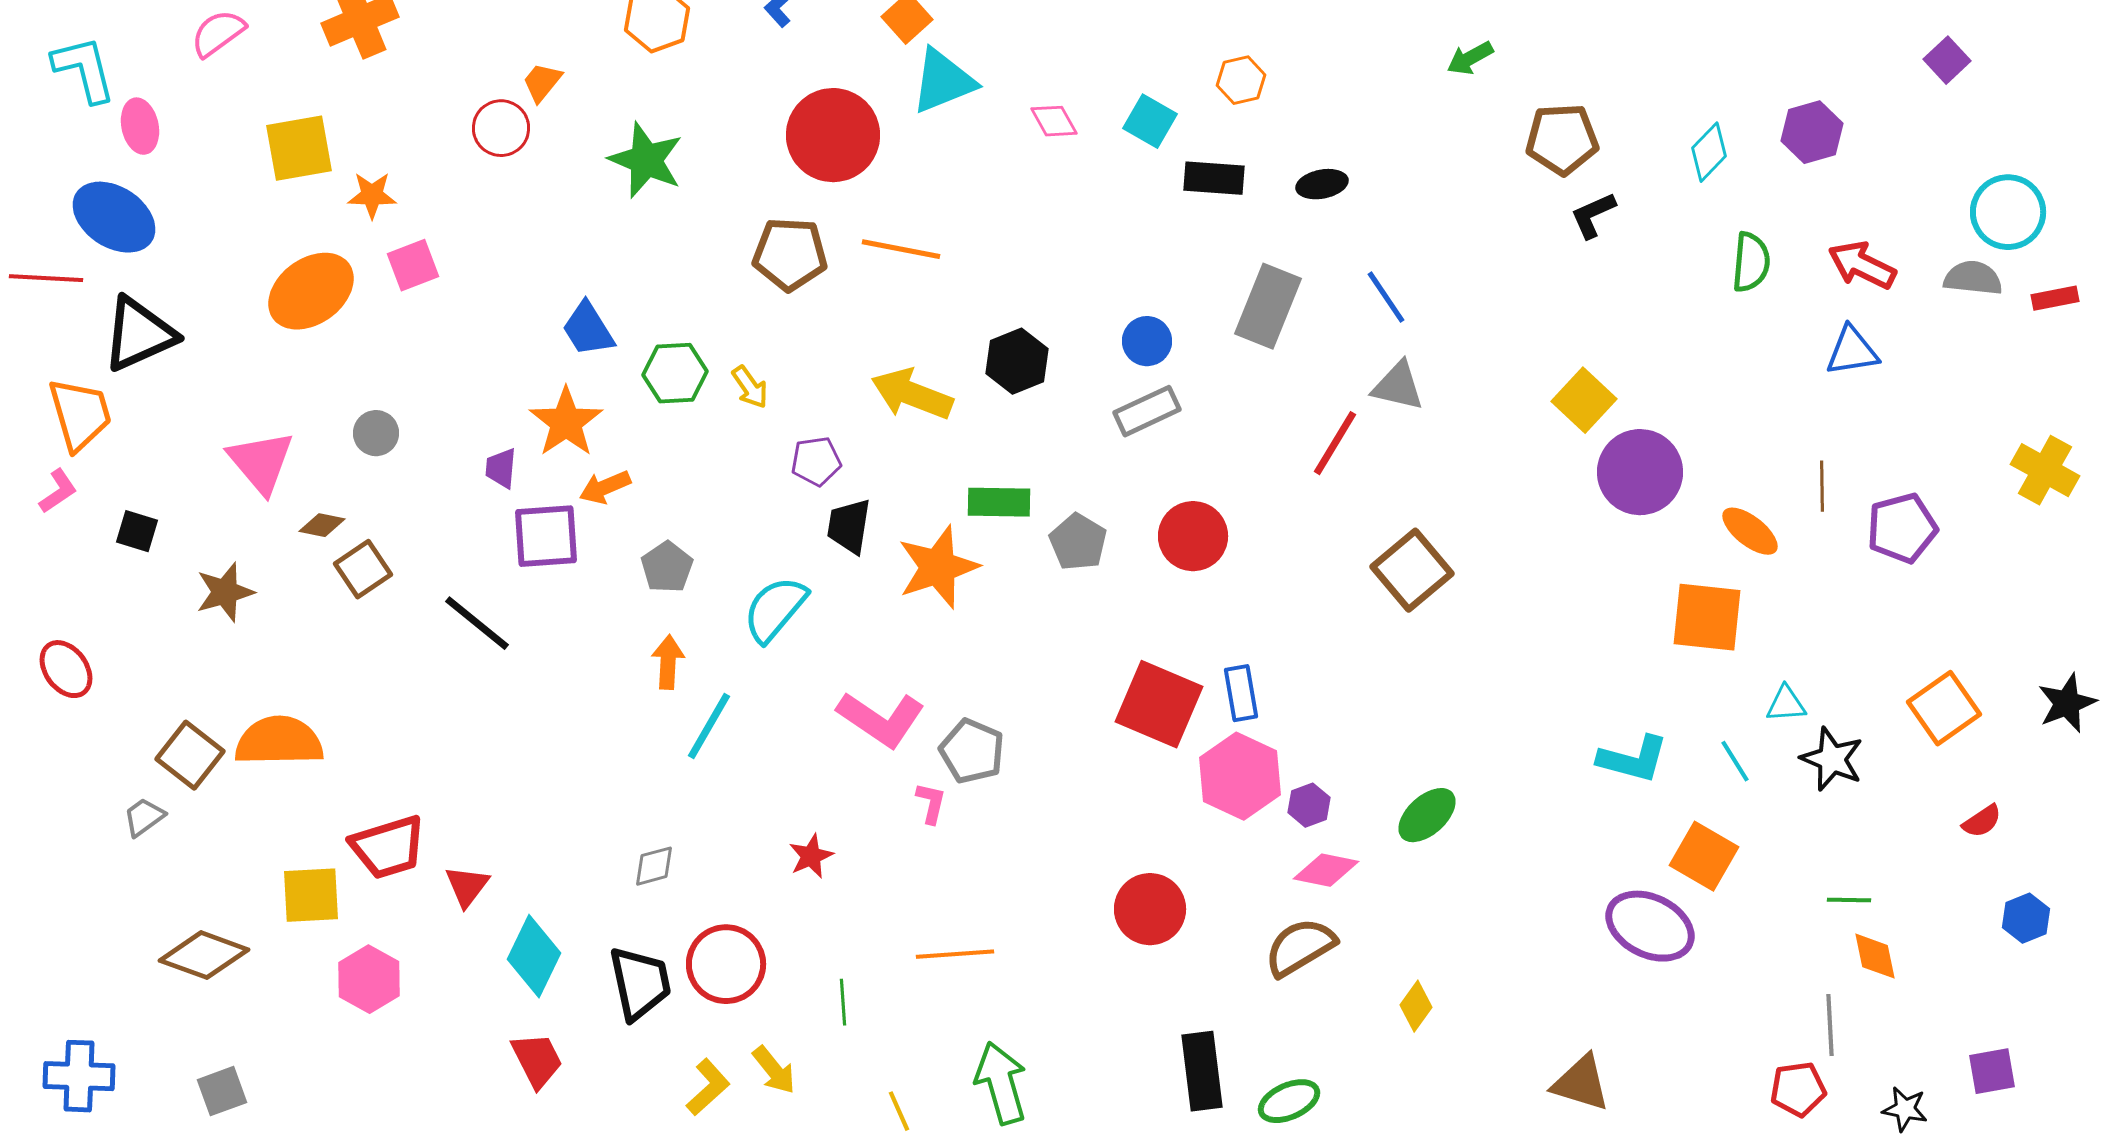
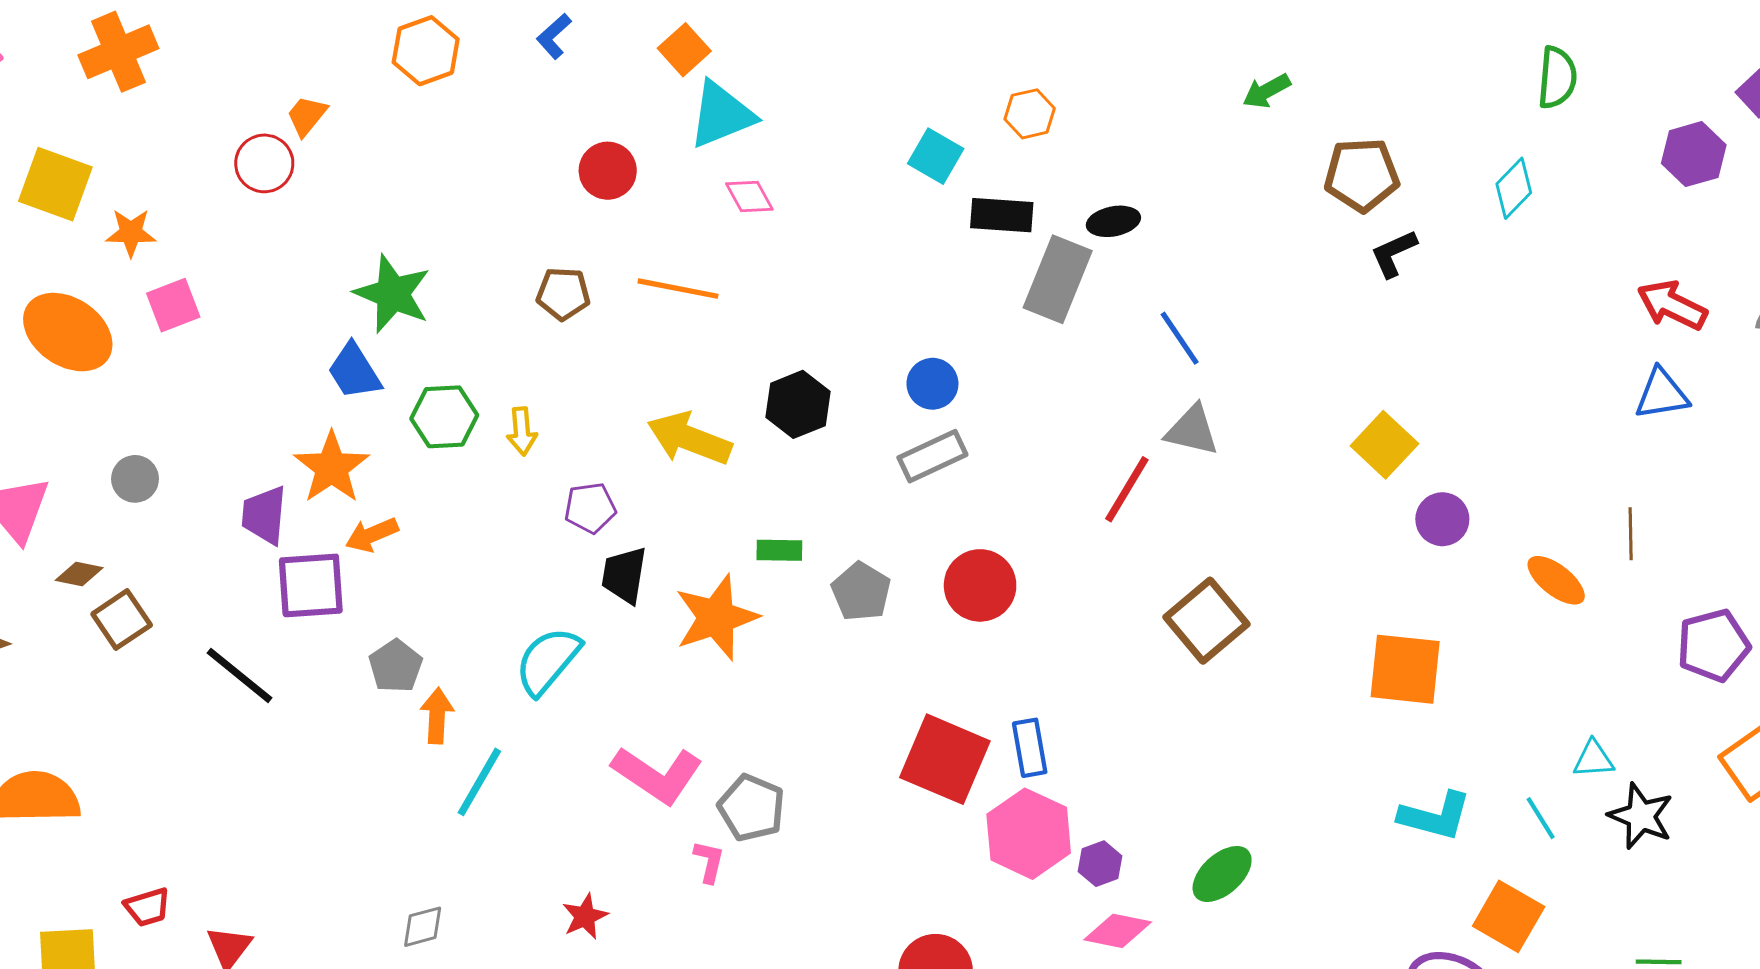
pink diamond: (1054, 121) -> (749, 197), moved
purple hexagon: (1812, 132) -> (1694, 154), moved
red circle: (833, 135) -> (608, 171), size x0.6
yellow square: (299, 148) -> (55, 184), turned 30
green star: (646, 160) -> (393, 294), moved
brown pentagon: (790, 254) -> (563, 294), size x0.7
green semicircle: (1751, 262) -> (1557, 78), moved
orange ellipse: (311, 291) -> (68, 332), turned 70
gray rectangle: (1268, 306) -> (1058, 279), moved
yellow arrow: (750, 387) -> (522, 431), turned 30
purple trapezoid: (501, 468) -> (264, 515), size x1.4
purple circle: (1640, 472) -> (1442, 519), size x0.6
green rectangle: (999, 502) -> (779, 550), size x0.7
purple pentagon: (1902, 528) -> (1713, 645), moved
gray pentagon: (667, 567) -> (396, 666), moved
orange square: (1707, 617) -> (1405, 669), moved
red trapezoid: (388, 847) -> (147, 907), size x0.6

